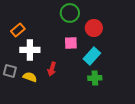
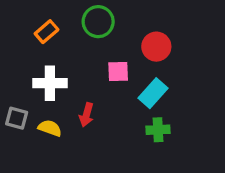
green circle: (70, 13) -> (98, 22), moved
orange rectangle: (18, 30) -> (47, 32), moved

